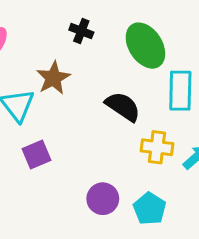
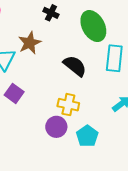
yellow cross: (157, 147) -> (68, 105), moved
purple square: (37, 155) -> (14, 93), turned -36

